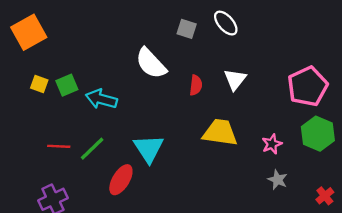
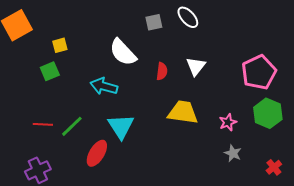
gray square: (187, 29) -> (154, 22), turned -30
yellow square: (39, 84) -> (60, 45), moved, turned -35
cyan arrow: (101, 99) -> (104, 86), moved

